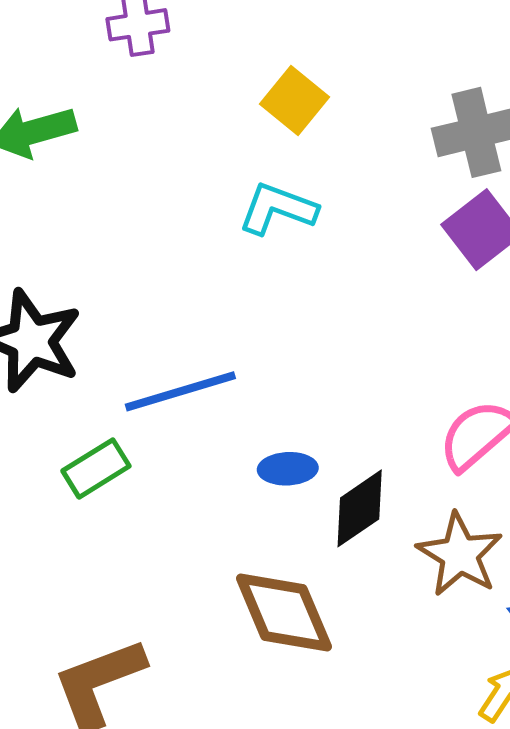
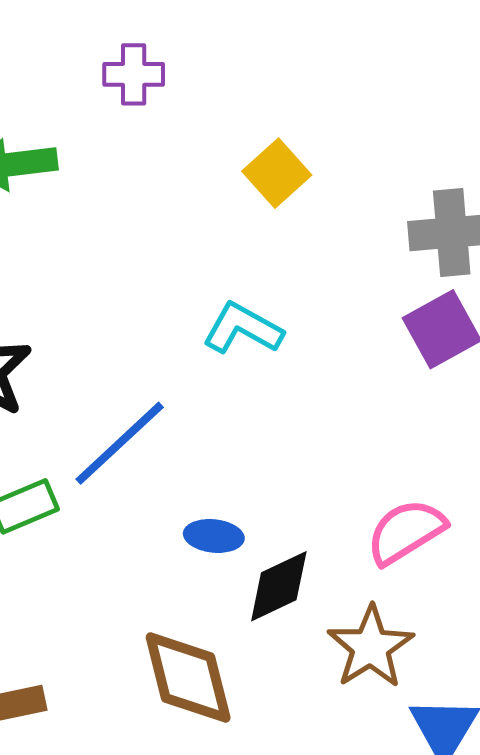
cyan L-shape: (278, 209) -> (243, 329), moved
blue line: (180, 391) -> (120, 443), turned -35

